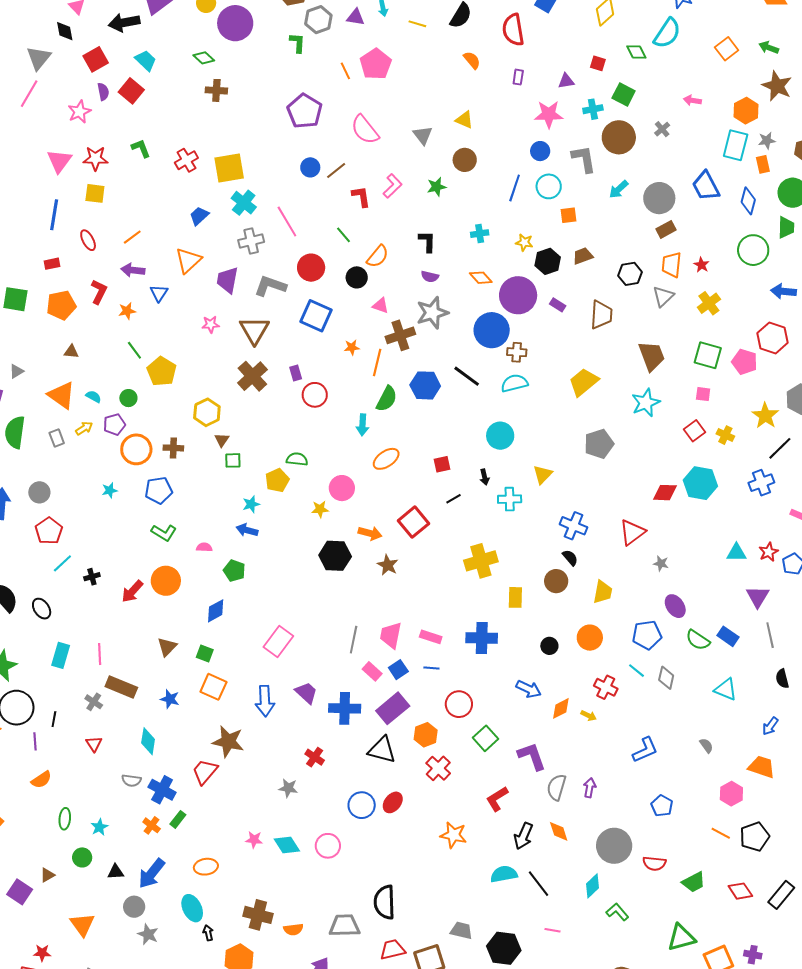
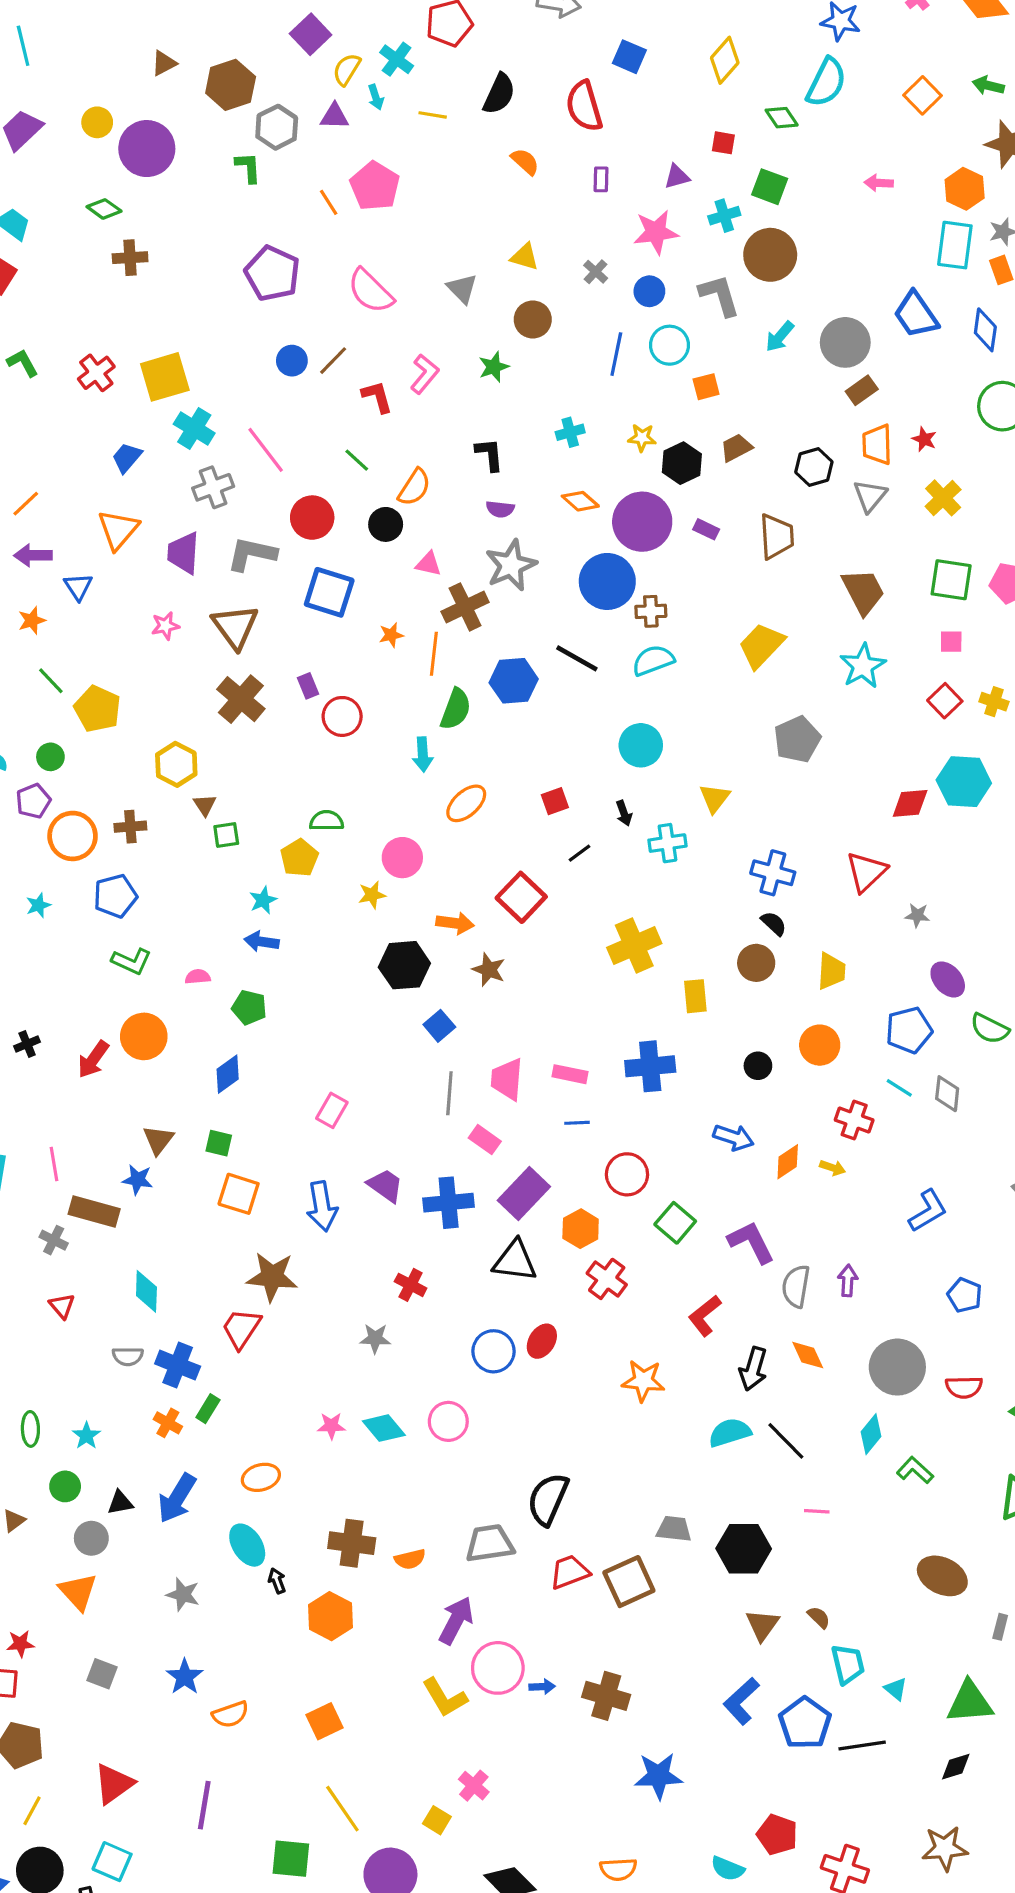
gray cross: (662, 129) -> (596, 272), moved
pink rectangle: (278, 642) -> (332, 1110), size x0.7
blue square: (398, 670) -> (439, 1026), moved
blue star: (170, 699) -> (138, 1180), moved
black semicircle: (385, 902) -> (548, 1499), turned 32
gray circle: (134, 907) -> (91, 1538), moved

